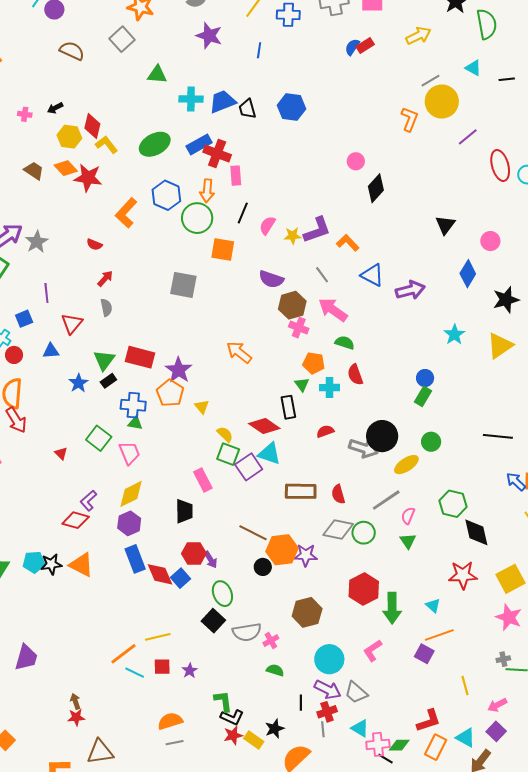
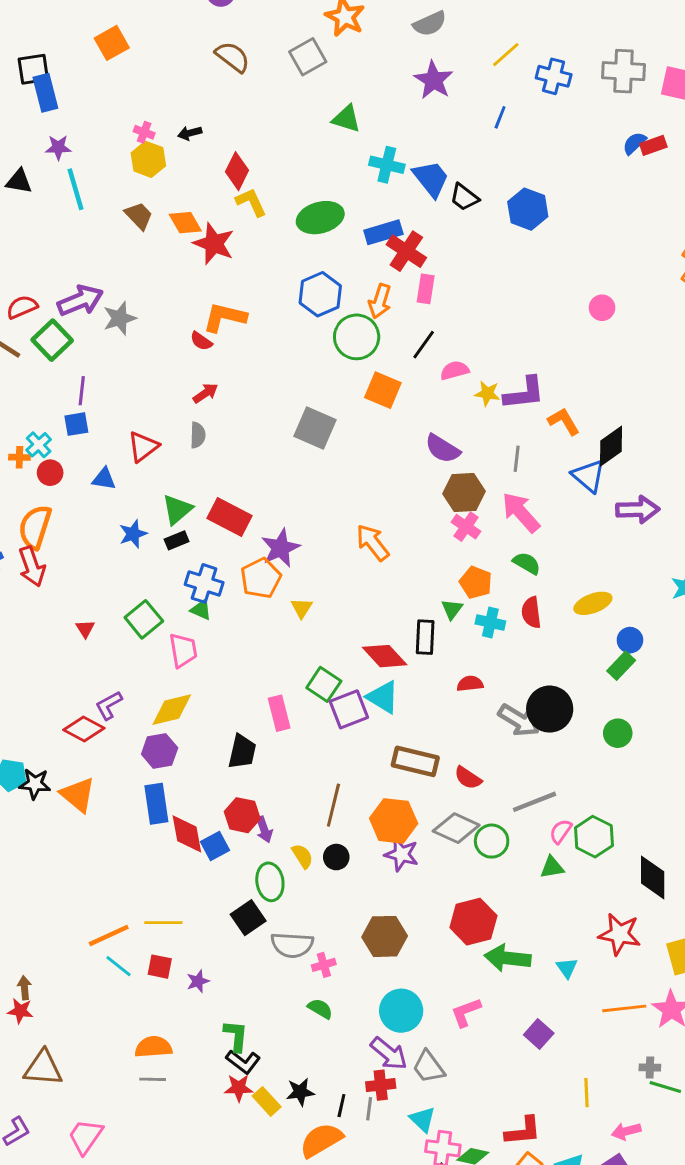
blue trapezoid: (222, 102) -> (431, 179), turned 60
black trapezoid: (247, 109) -> (464, 197), turned -50
yellow hexagon: (69, 137) -> (148, 159), moved
black diamond: (376, 188) -> (611, 446), moved
orange L-shape: (126, 213) -> (225, 317), moved, turned 48
pink semicircle: (267, 225) -> (455, 370), turned 30
gray line: (322, 275) -> (517, 459), turned 30
purple line: (46, 293) -> (82, 391), moved
yellow semicircle: (225, 434) -> (302, 856), moved
yellow ellipse: (406, 465) -> (593, 603), moved
red semicircle: (338, 494) -> (468, 778), turned -54
green hexagon: (453, 504) -> (594, 837), moved
brown line: (253, 533) -> (333, 805), turned 64
green triangle: (408, 541) -> (552, 867), turned 42
orange hexagon: (282, 550) -> (394, 821), moved
green arrow: (392, 608) -> (508, 958), turned 84
orange line: (439, 635) -> (624, 1008), moved
black line: (301, 703) -> (341, 1106), moved

